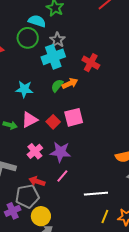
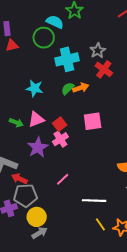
gray star: (57, 40) -> (98, 51), moved
pink square: (74, 117) -> (93, 121), moved
pink cross: (35, 151) -> (60, 139), moved
purple star: (60, 152) -> (38, 147), moved, turned 30
red arrow: (37, 181) -> (19, 179), moved
yellow line: (105, 216) -> (100, 224), turned -64

